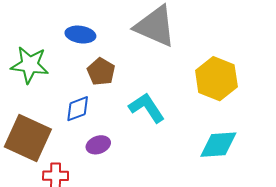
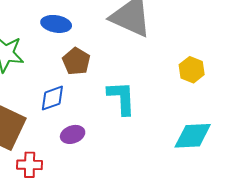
yellow hexagon: (216, 79) -> (192, 70), size x0.6
cyan L-shape: (147, 108) -> (121, 98), turned 30

